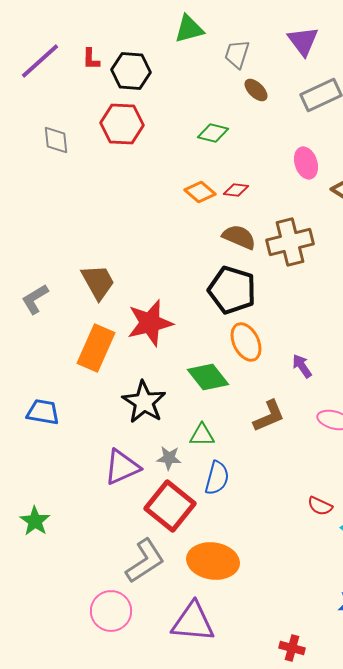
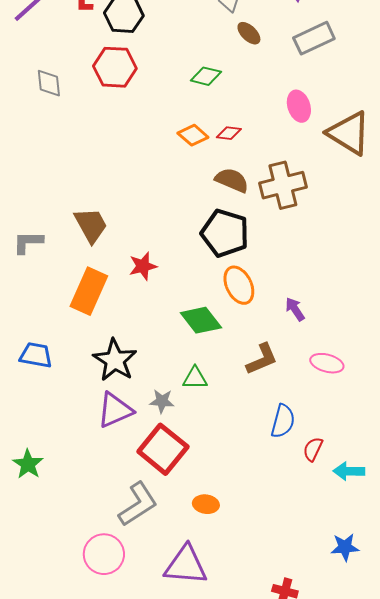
gray L-shape: (35, 299) -> (28, 242), turned 32
red star: (150, 323) -> (143, 266), size x0.6
black star: (144, 402) -> (115, 360), moved
blue semicircle: (217, 478) -> (283, 421), moved
red semicircle: (320, 506) -> (313, 449), turned 90
orange ellipse: (213, 561) -> (206, 504), size x0.5

